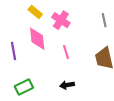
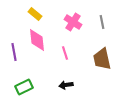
pink cross: (61, 20) -> (73, 22), moved

